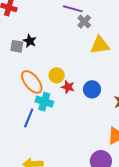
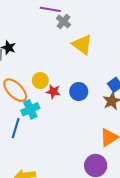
yellow triangle: (100, 45) -> (82, 44), turned 50
cyan cross: (44, 102) -> (30, 109), turned -36

